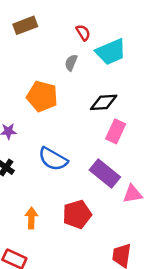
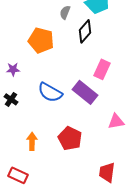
black diamond: (104, 102) -> (85, 31), moved, turned -45
purple rectangle: (105, 173) -> (85, 92), moved
red pentagon: (77, 214) -> (70, 138), turned -30

